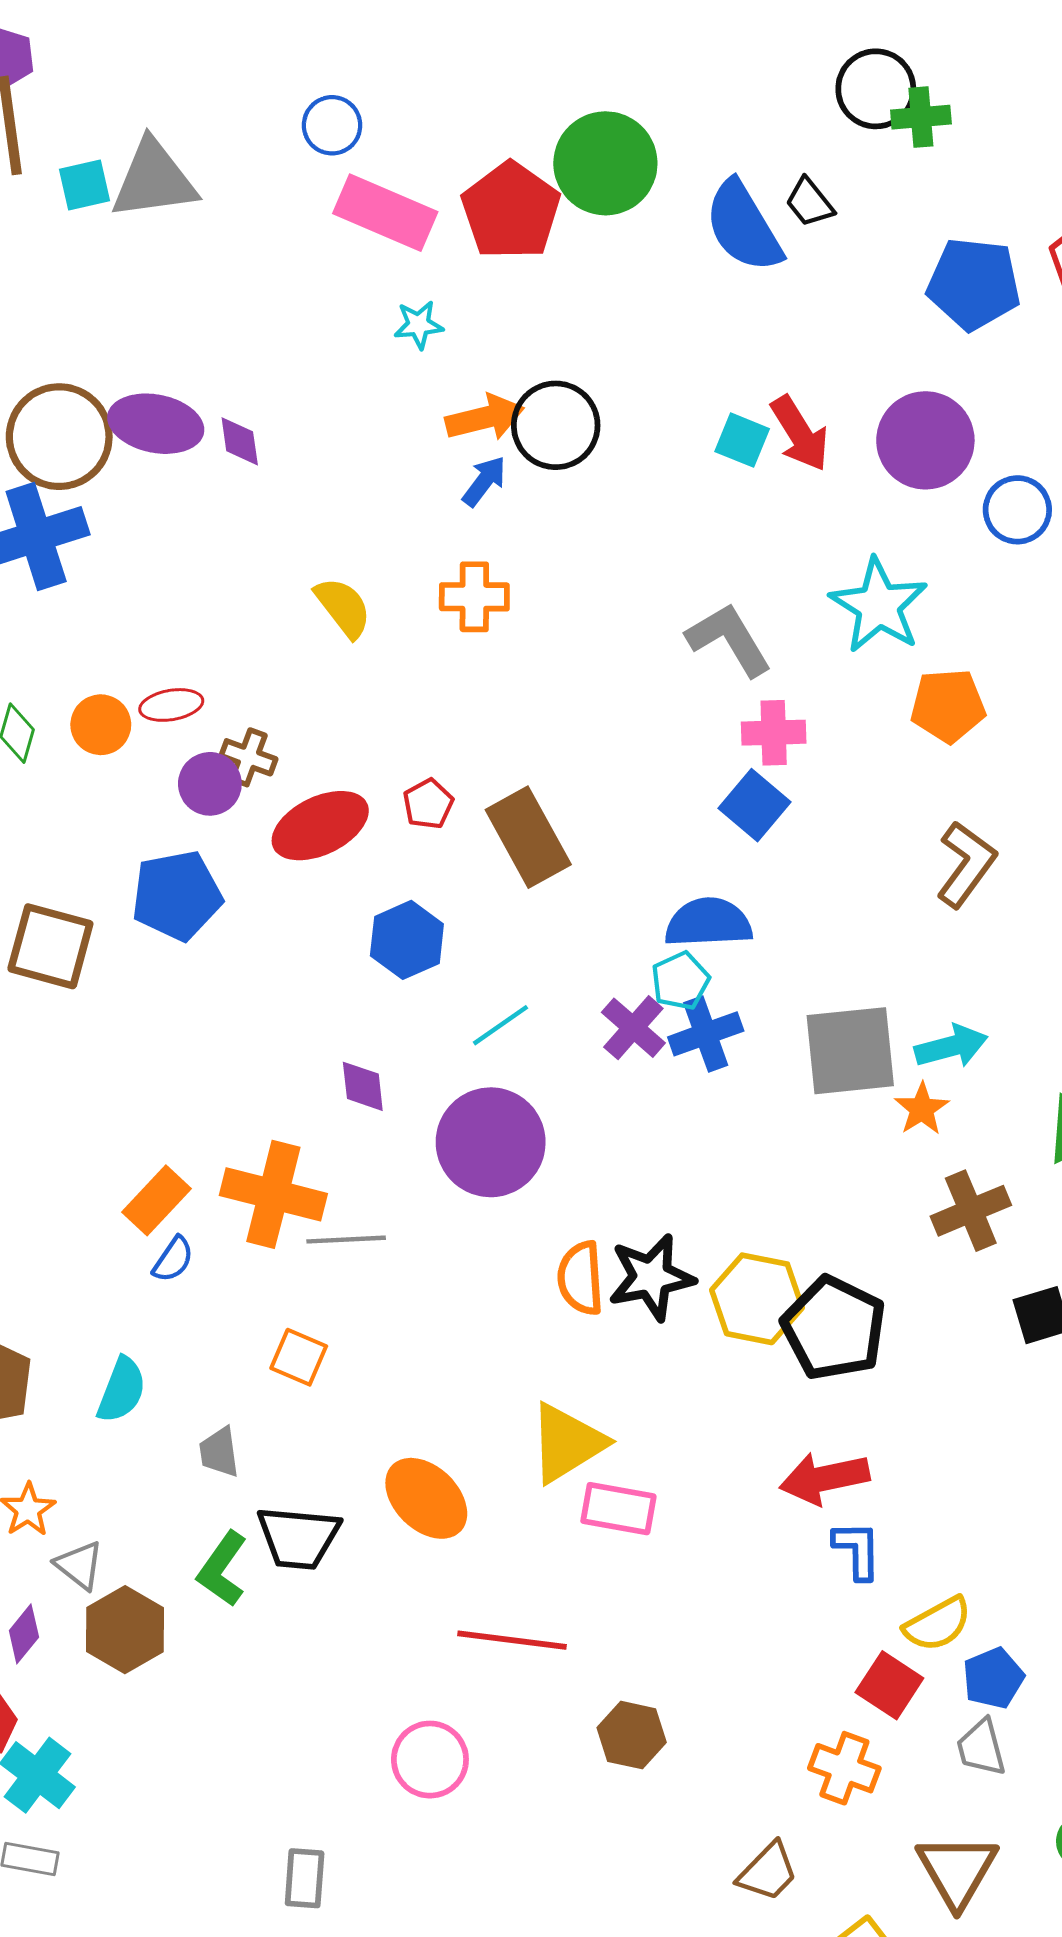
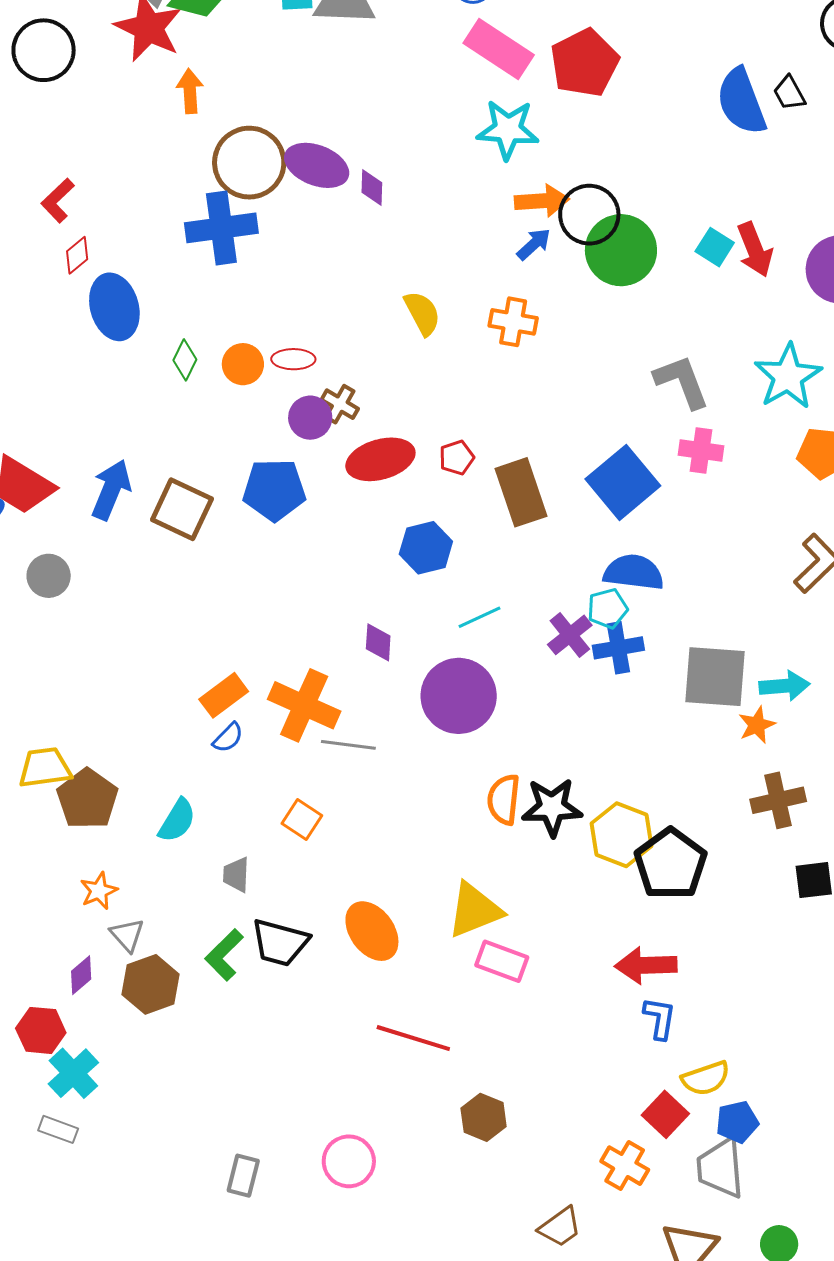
green circle: (605, 163) -> (621, 250), moved
cyan star: (419, 325) -> (508, 129), size x1.8
blue square: (754, 805) -> (623, 482), moved, size x1.5
gray trapezoid: (981, 1748) -> (721, 1168), size x1.5
pink circle: (430, 1760) -> (349, 1161), moved

